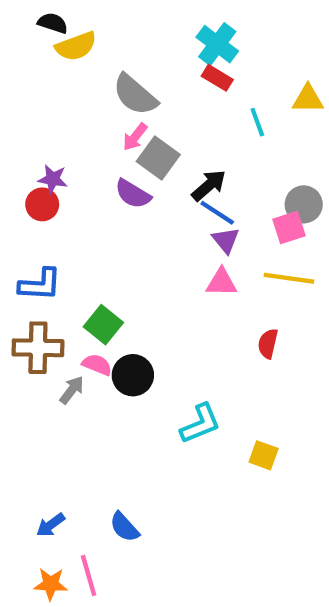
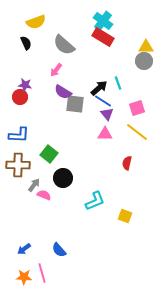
black semicircle: (53, 23) -> (26, 43), moved, turned 48
red rectangle: (217, 78) -> (103, 37), size x1.5
cyan line: (257, 122) -> (118, 83), moved
pink arrow: (135, 137) -> (56, 70), moved
gray square: (158, 158) -> (75, 104), moved, turned -30
gray circle: (304, 204) -> (144, 61), moved
yellow line: (289, 278) -> (137, 132), turned 30
pink semicircle: (97, 365) -> (44, 195), moved

